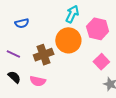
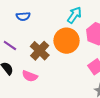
brown cross: (44, 55) -> (40, 51), turned -36

